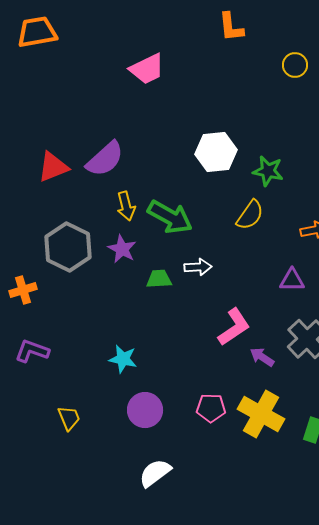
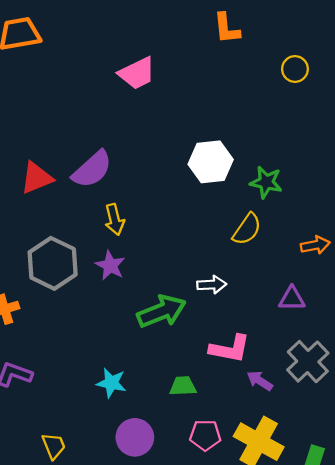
green arrow: (170, 217) -> (162, 311), moved, turned -51
white arrow: (198, 267) -> (212, 285), moved
green trapezoid: (159, 279) -> (183, 386), moved
pink L-shape: (234, 327) -> (230, 349), turned 45

